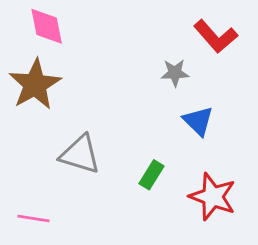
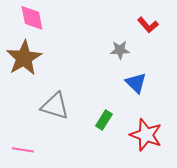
red L-shape: (216, 36) -> (148, 25), size x0.7

